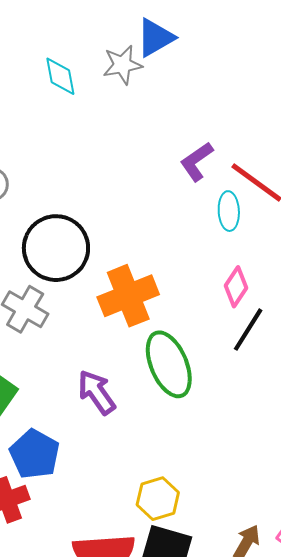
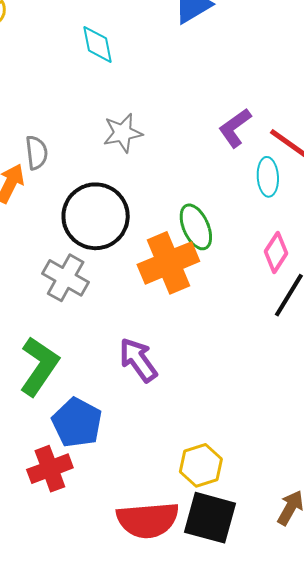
gray star: (122, 65) -> (123, 133), moved
green ellipse: (169, 364) -> (196, 227), moved, size x0.7

